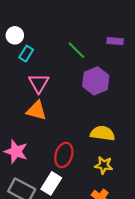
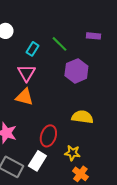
cyan rectangle: (26, 54) -> (32, 49), moved
yellow star: (104, 165) -> (72, 153), moved

